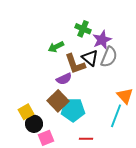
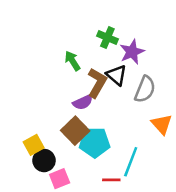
green arrow: (56, 47) -> (72, 61), turned 84
gray semicircle: (109, 57) -> (145, 89), moved
brown L-shape: (75, 64) -> (97, 83), turned -130
cyan line: (116, 116) -> (131, 162), moved

